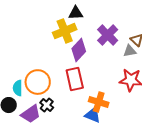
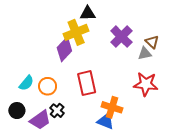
purple diamond: (79, 50) -> (64, 49), moved
orange circle: (38, 82) -> (48, 86), size x0.7
cyan semicircle: (18, 88) -> (26, 83), moved, turned -140

